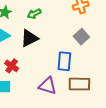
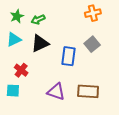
green arrow: (34, 14) -> (38, 19), moved
blue rectangle: (64, 61) -> (69, 56), moved

